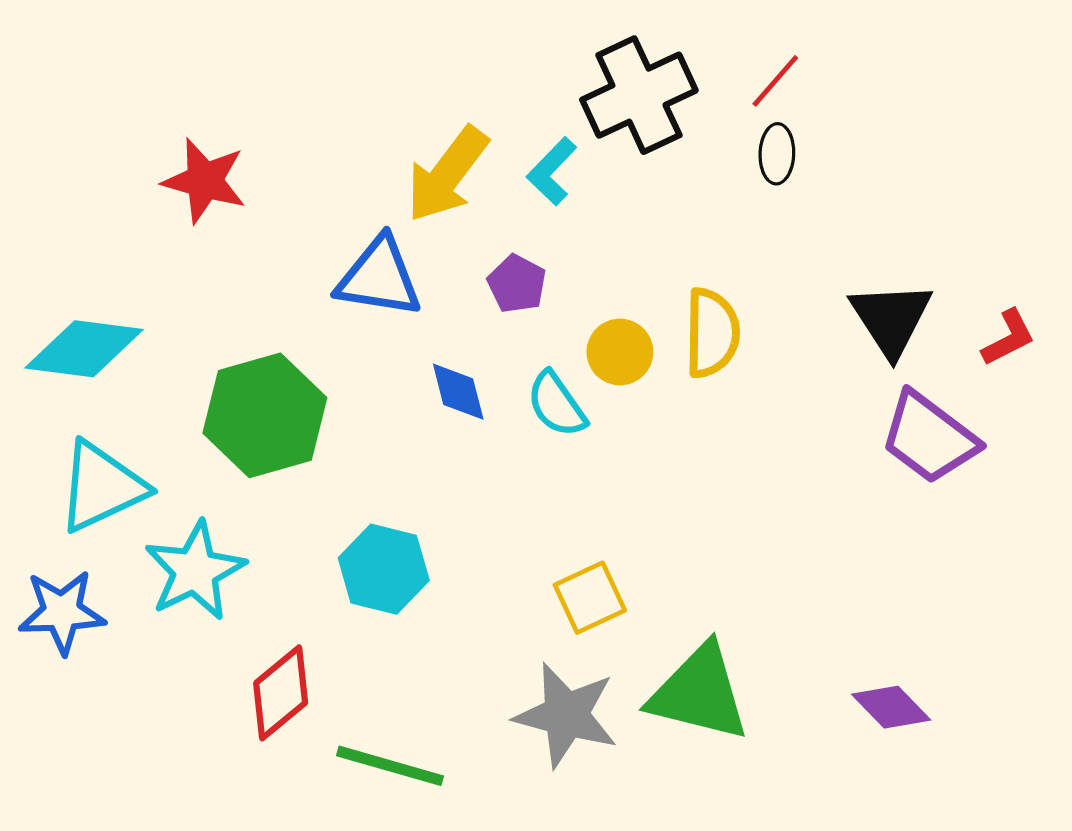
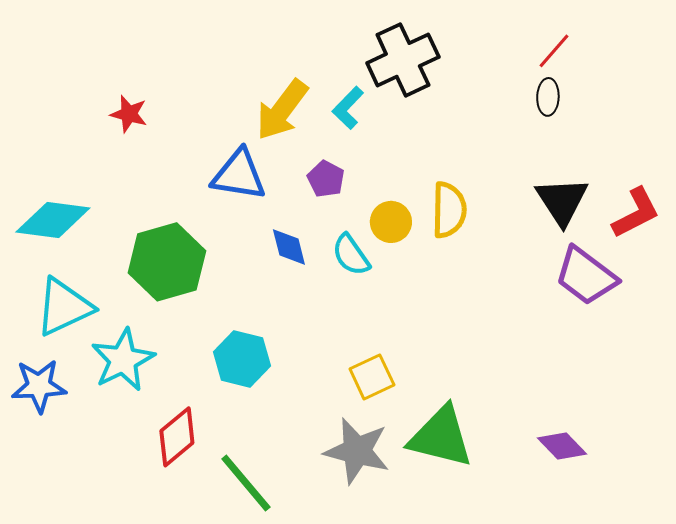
red line: (775, 81) -> (554, 51), moved
black ellipse: (777, 154) -> (548, 97), moved
red star: (205, 181) -> (129, 114), size x0.7
red L-shape: (1008, 338) -> (636, 213), size x1.4
green line: (390, 766) -> (246, 483), turned 34

